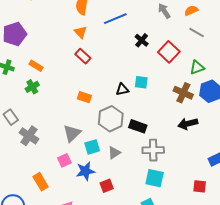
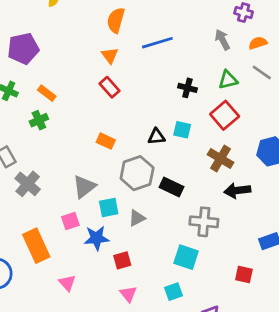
black cross: (142, 40) -> (187, 88), moved, turned -32
red square: (169, 52) -> (225, 115), moved
green triangle: (197, 68) -> (228, 80), moved
brown cross: (183, 93) -> (220, 159), moved
gray cross: (153, 150) -> (204, 222), moved
orange rectangle: (41, 182) -> (36, 246), size x1.4

